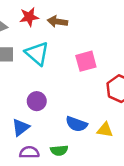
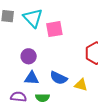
pink square: (86, 61) -> (54, 29), moved
blue triangle: (21, 127) -> (32, 78), moved, turned 35

